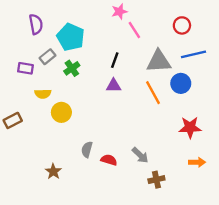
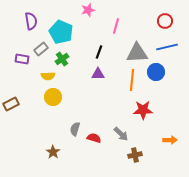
pink star: (119, 12) -> (88, 10), moved
red circle: (182, 25) -> (165, 21), moved
pink line: (134, 30) -> (116, 26), turned 49
orange line: (153, 93) -> (132, 80), turned 35
yellow semicircle: (43, 94) -> (48, 76), moved
red star: (190, 127) -> (143, 110), moved
brown star: (53, 171) -> (53, 152), moved

